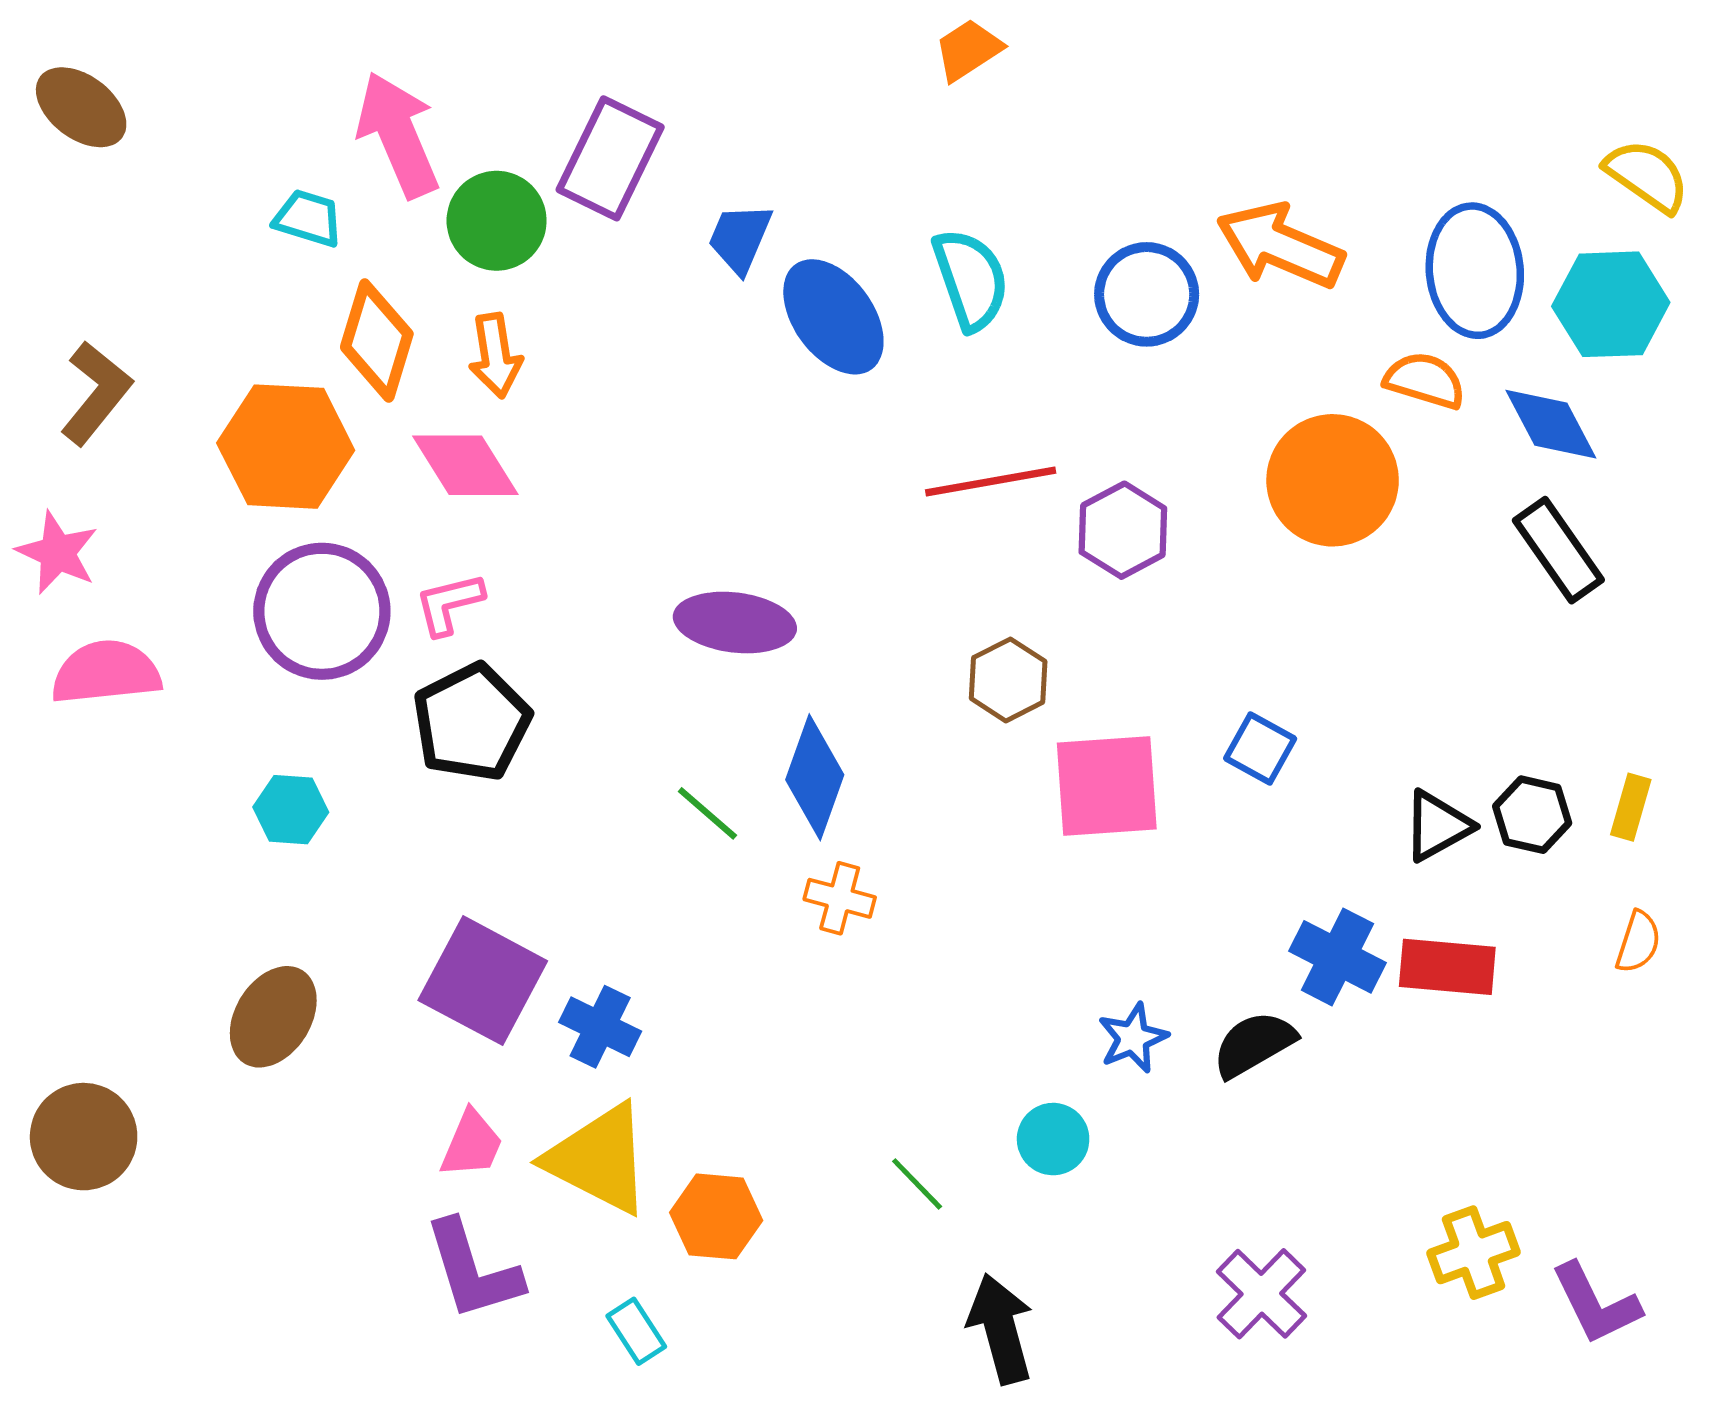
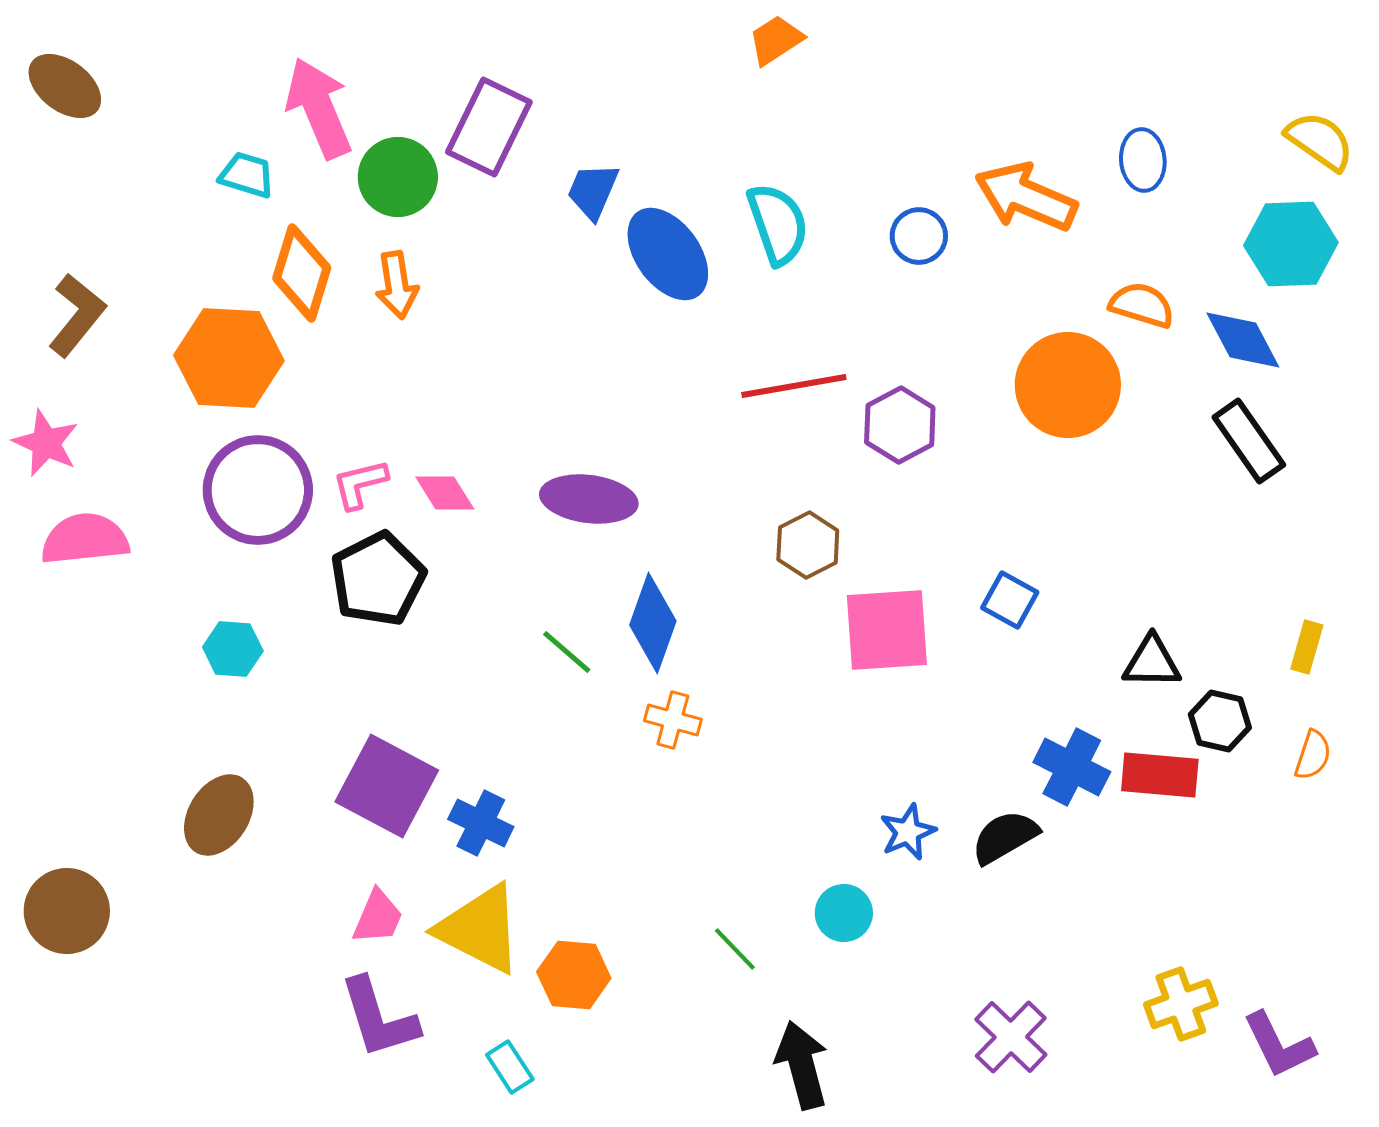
blue ellipse: (1475, 271) -> (1143, 160), moved, size x0.6
blue circle: (1147, 294) -> (919, 236), size x0.7
pink diamond: (465, 465) -> (445, 493), moved, size x0.7
black hexagon: (1532, 815) -> (1220, 721), moved
black triangle: (1437, 826) -> (1152, 662), turned 30

